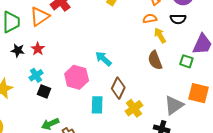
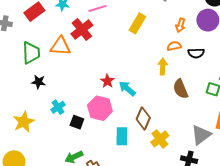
orange triangle: (40, 16) -> (60, 46), turned 40
black semicircle: (178, 19) -> (196, 53), moved
yellow arrow: (160, 35) -> (163, 67), moved, turned 35
red star: (38, 49) -> (107, 81), moved
black square: (44, 91) -> (77, 122), moved

